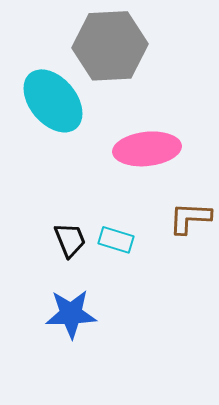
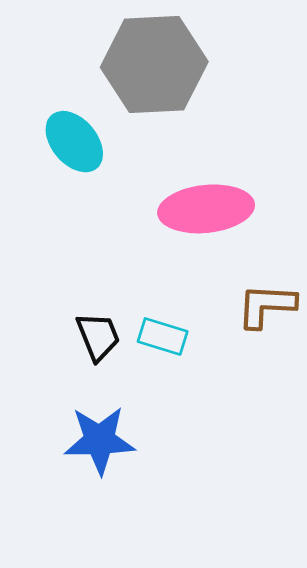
cyan ellipse: (53, 101) -> (74, 142), size x0.7

